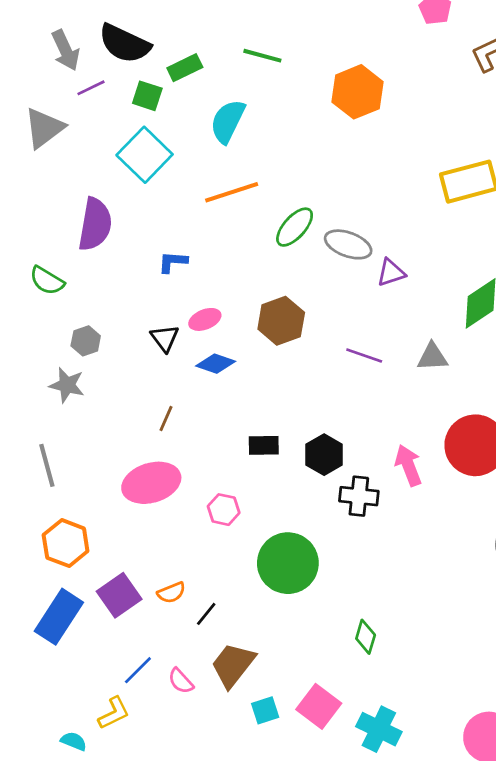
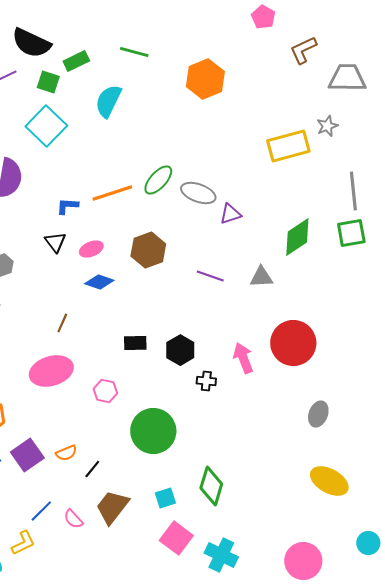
orange line: (232, 192) -> (112, 193), moved
black triangle: (165, 338) -> (55, 242), moved
black cross: (359, 496) -> (206, 381), size x0.7
green diamond: (366, 637) -> (211, 486), size x1.5
cyan square: (265, 710) -> (165, 498), moved

